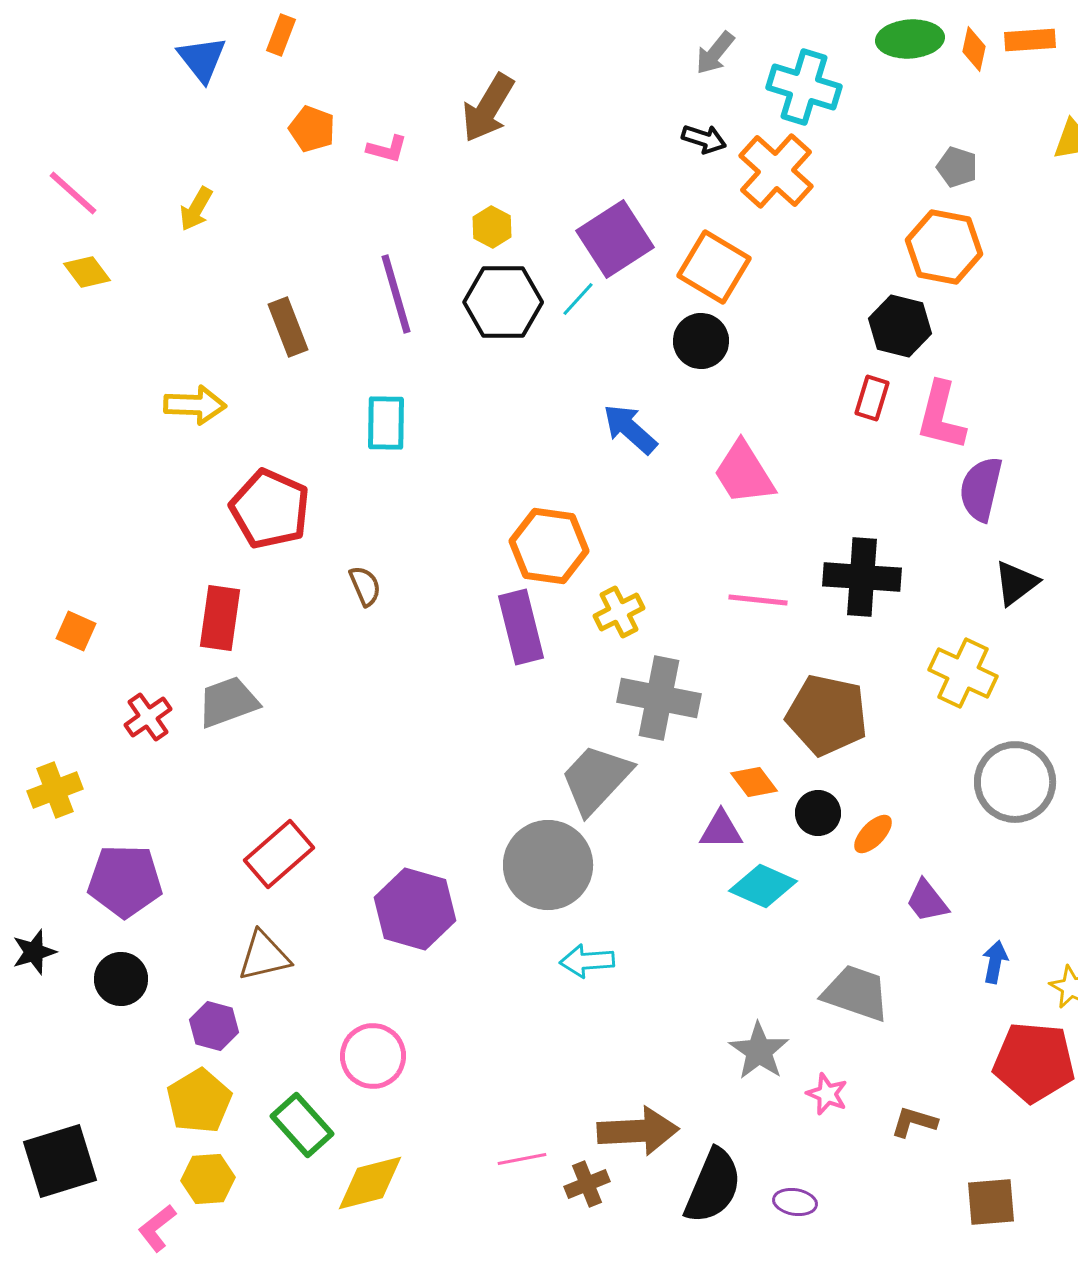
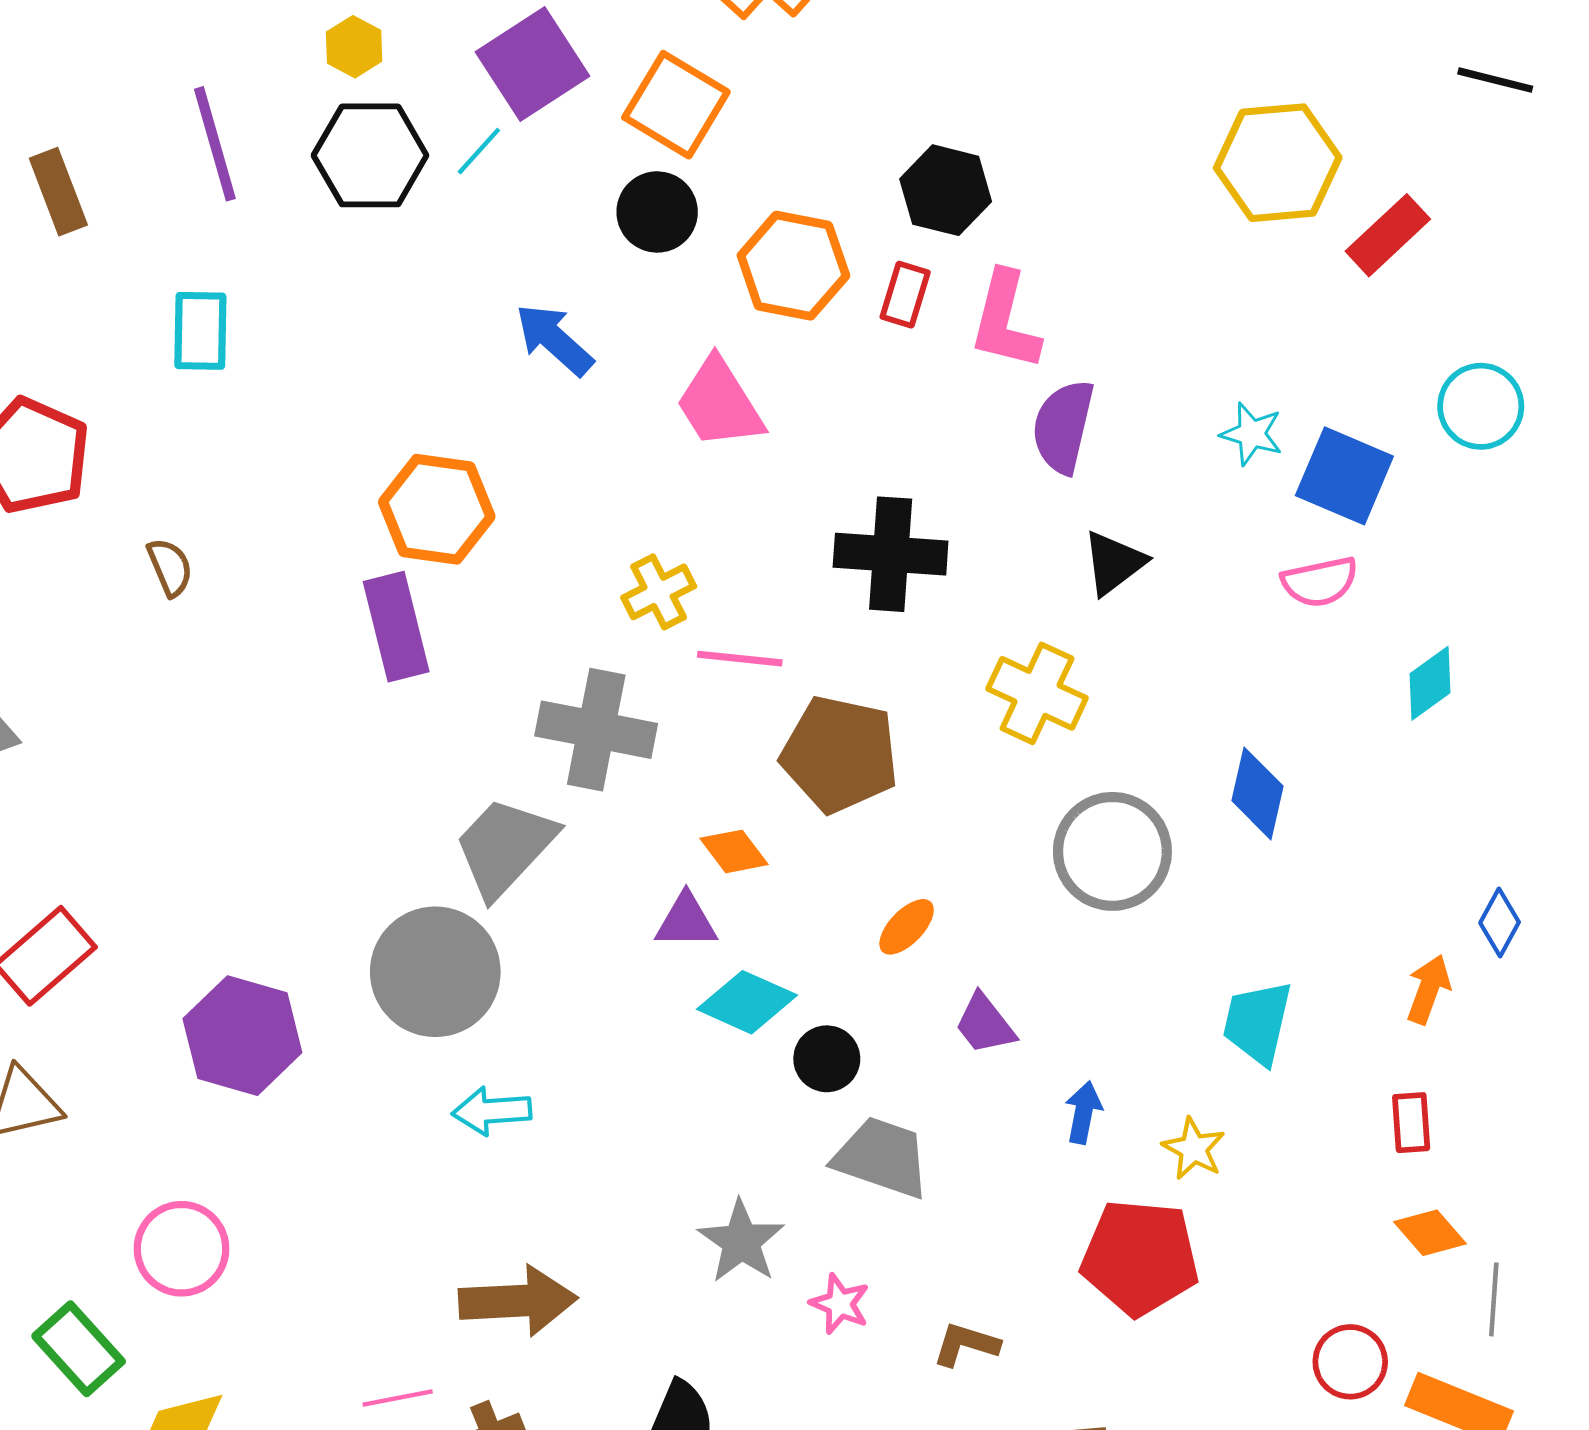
orange hexagon: (944, 247) -> (793, 266), moved
pink line: (758, 600) -> (740, 659), moved
yellow cross: (619, 612) -> (659, 592), moved
black circle: (818, 813) -> (827, 1059), moved
brown arrow: (638, 1131) -> (518, 1301), moved

